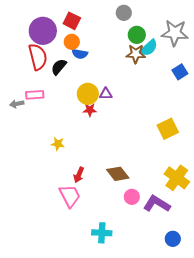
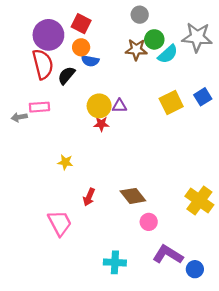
brown star: (136, 54) -> (136, 50), moved
blue square: (180, 72) -> (203, 97), moved
yellow square: (168, 129) -> (171, 102), moved
pink trapezoid: (70, 196) -> (60, 223), moved
purple L-shape: (157, 204) -> (168, 255), moved

